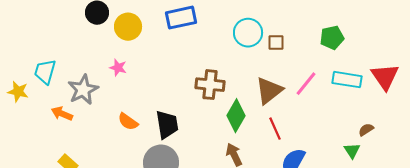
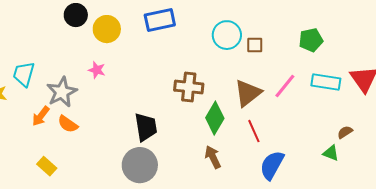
orange arrow: (62, 114) -> (41, 116), turned -75
orange semicircle: (128, 122) -> (68, 124), moved
green triangle: (352, 151) -> (331, 153), turned -36

